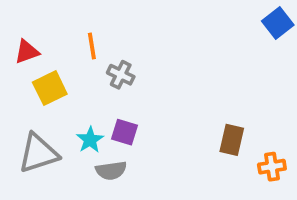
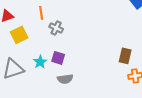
brown rectangle: (232, 140) -> (125, 56), moved
gray semicircle: (111, 170) -> (65, 79), moved

